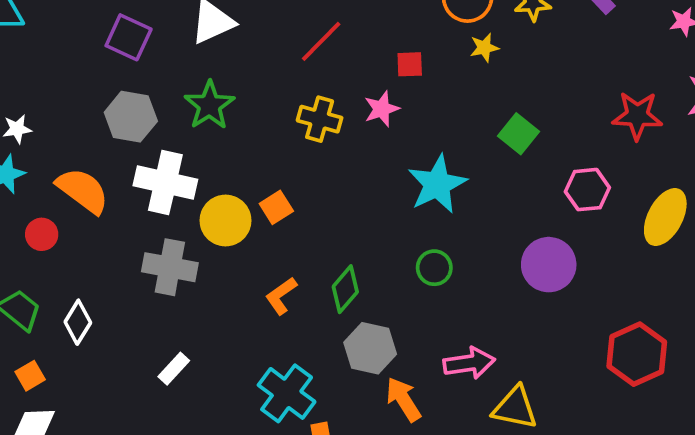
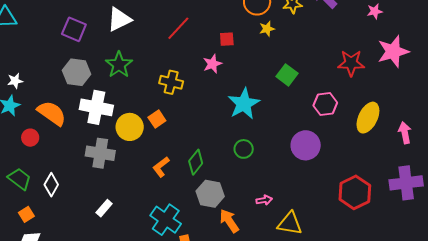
yellow cross: (320, 119) -> (171, 82), moved
pink arrow: (469, 363) -> (264, 200), size x0.6

